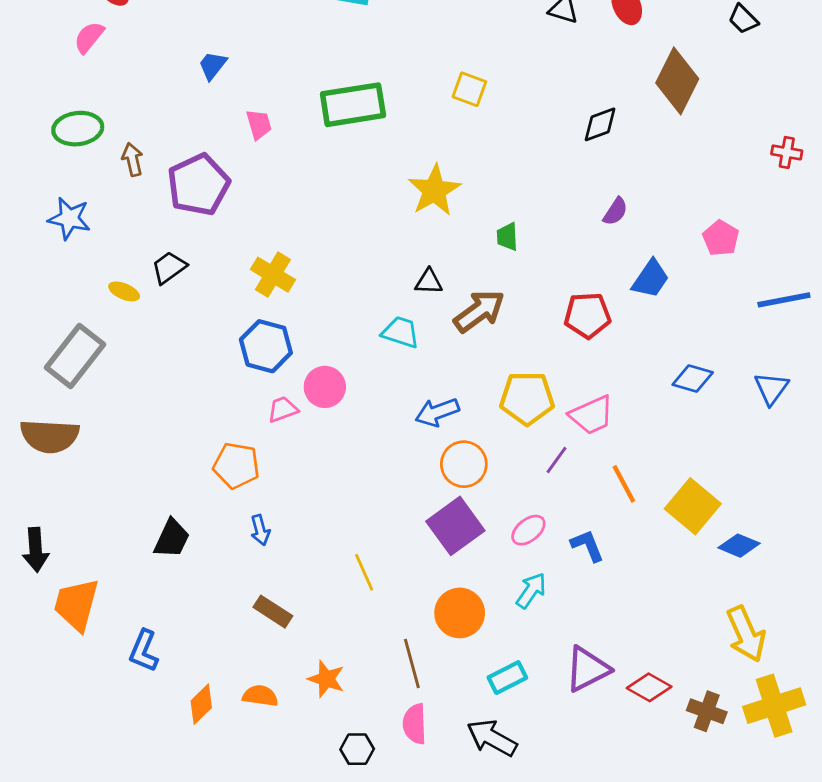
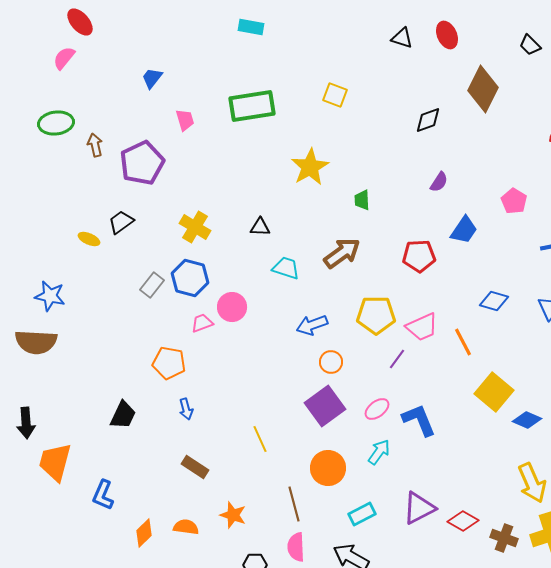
blue star: (69, 218) -> (50, 296), moved
black triangle: (429, 282) -> (260, 227), moved
gray rectangle: (75, 356) -> (152, 285), moved, size x0.6
orange circle: (464, 464) -> (331, 362), size x0.7
orange line: (624, 484) -> (463, 342), moved
blue L-shape: (587, 546) -> (419, 420), size x1.4

